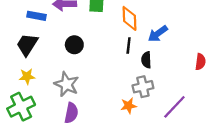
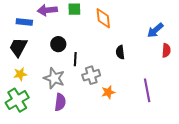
blue arrow: (158, 34) -> (155, 30), moved
black line: (129, 45) -> (75, 59), moved
gray cross: (143, 87) -> (91, 75), moved
purple line: (174, 107) -> (147, 90), turned -50

